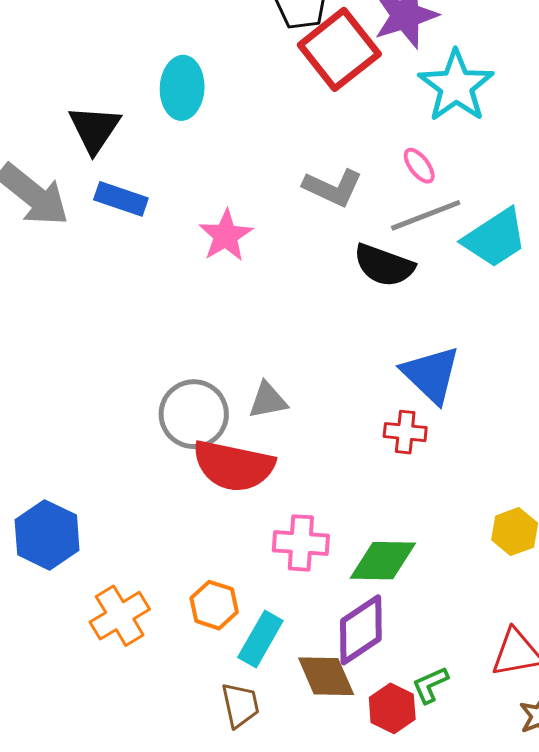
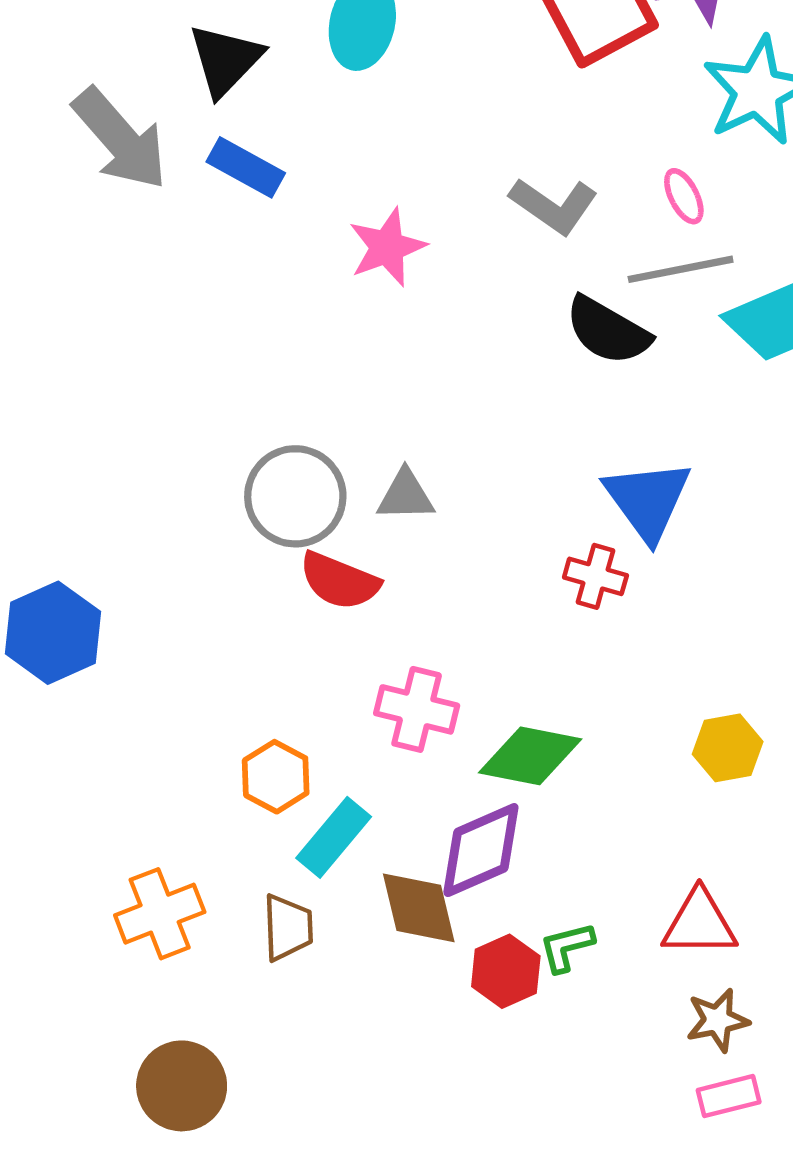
red semicircle: (234, 466) -> (339, 581), size x0.7
orange cross: (120, 616) -> (160, 914), moved

